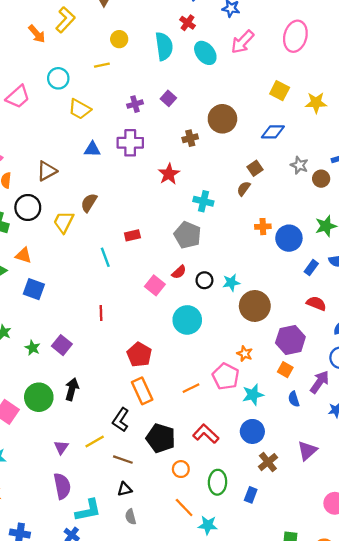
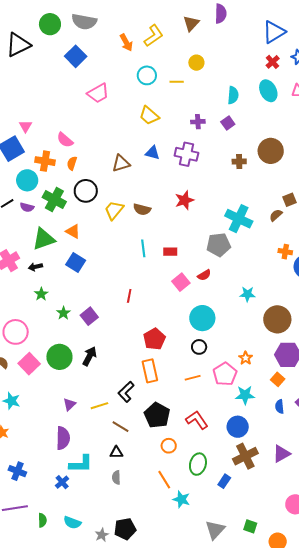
red cross: (188, 23) -> (273, 62), moved
cyan semicircle: (164, 46) -> (233, 95), moved, size x0.7
cyan circle: (58, 78) -> (147, 75), moved
brown triangle: (47, 171) -> (121, 163), moved
red star: (169, 174) -> (184, 200), moved
cyan cross: (203, 201) -> (239, 219), size x1.5
brown semicircle: (89, 203) -> (142, 209), moved, turned -120
red rectangle: (132, 235) -> (170, 252), moved
gray pentagon: (187, 235) -> (219, 245), turned 30
black circle: (204, 280) -> (199, 347), moved
brown circle: (255, 306) -> (277, 319), moved
brown cross: (268, 462) -> (245, 456), size x1.4

